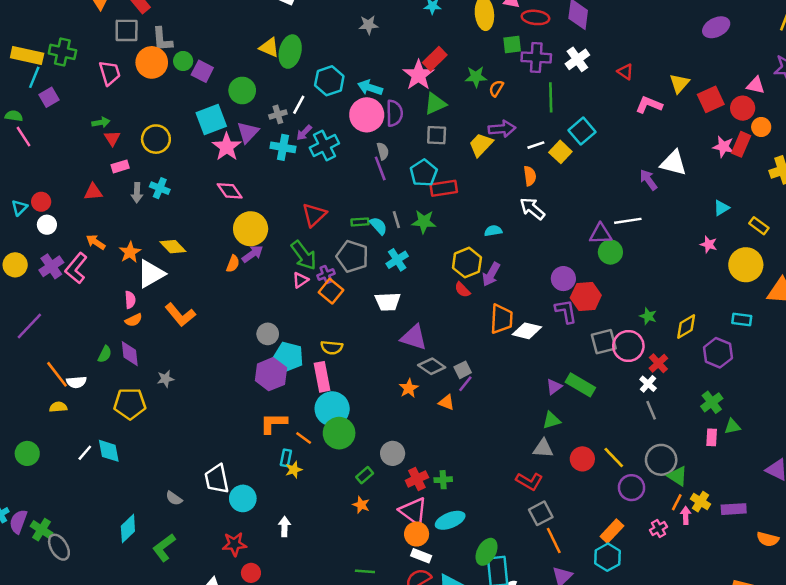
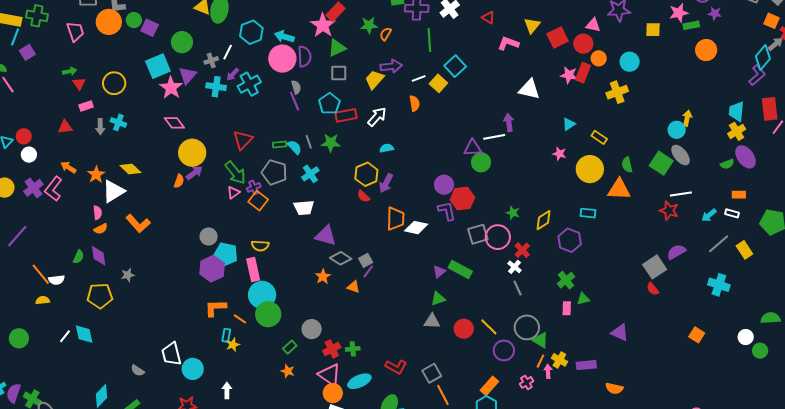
purple arrow: (648, 180) -> (509, 122), moved, turned 30
white arrow: (532, 209) -> (377, 117), moved, turned 95
red L-shape: (529, 481) -> (396, 367), moved

